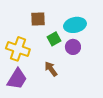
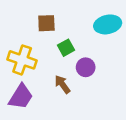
cyan ellipse: (75, 25) -> (108, 24), moved
purple circle: (73, 47) -> (86, 67), moved

